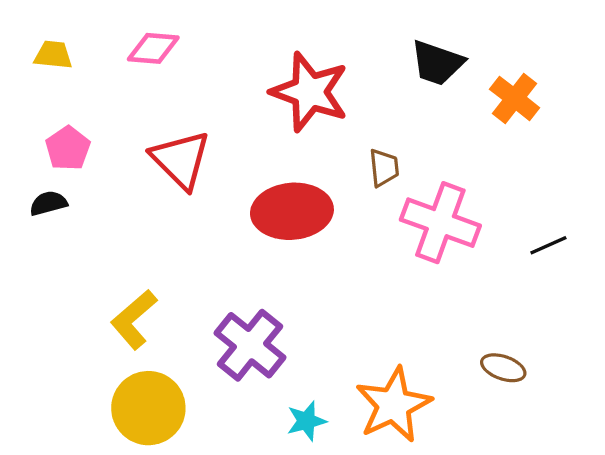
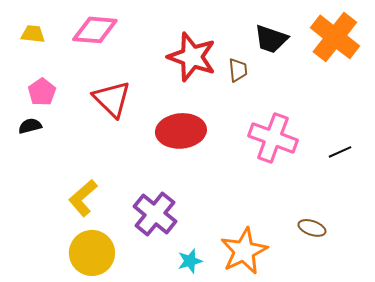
pink diamond: (153, 48) -> (95, 30), size x1.4
orange cross: (515, 98) -> (335, 37), moved, size x1.6
brown trapezoid: (384, 168) -> (238, 70), moved

